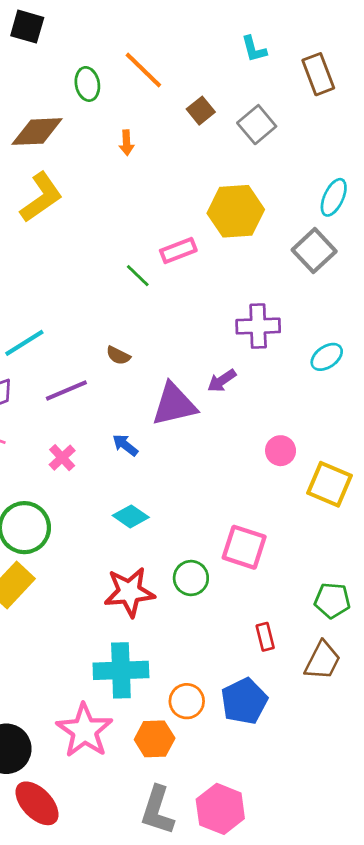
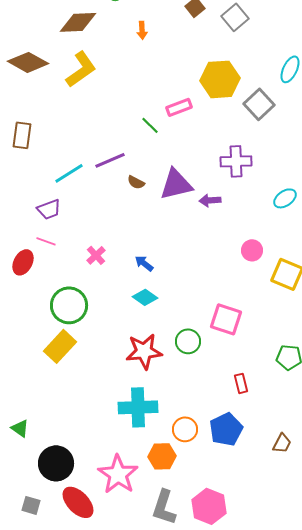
gray square: (314, 251) -> (259, 104), moved
cyan ellipse: (327, 357) -> (285, 198), moved
purple arrow: (222, 381) -> (210, 200), turned 30
purple line: (66, 390) -> (110, 160), moved
purple triangle: (174, 404) -> (176, 184), moved
blue arrow: (125, 445) -> (144, 263), moved
brown trapezoid: (322, 661) -> (282, 443), moved, size x0.7
pink star: (85, 731) -> (118, 474), moved

